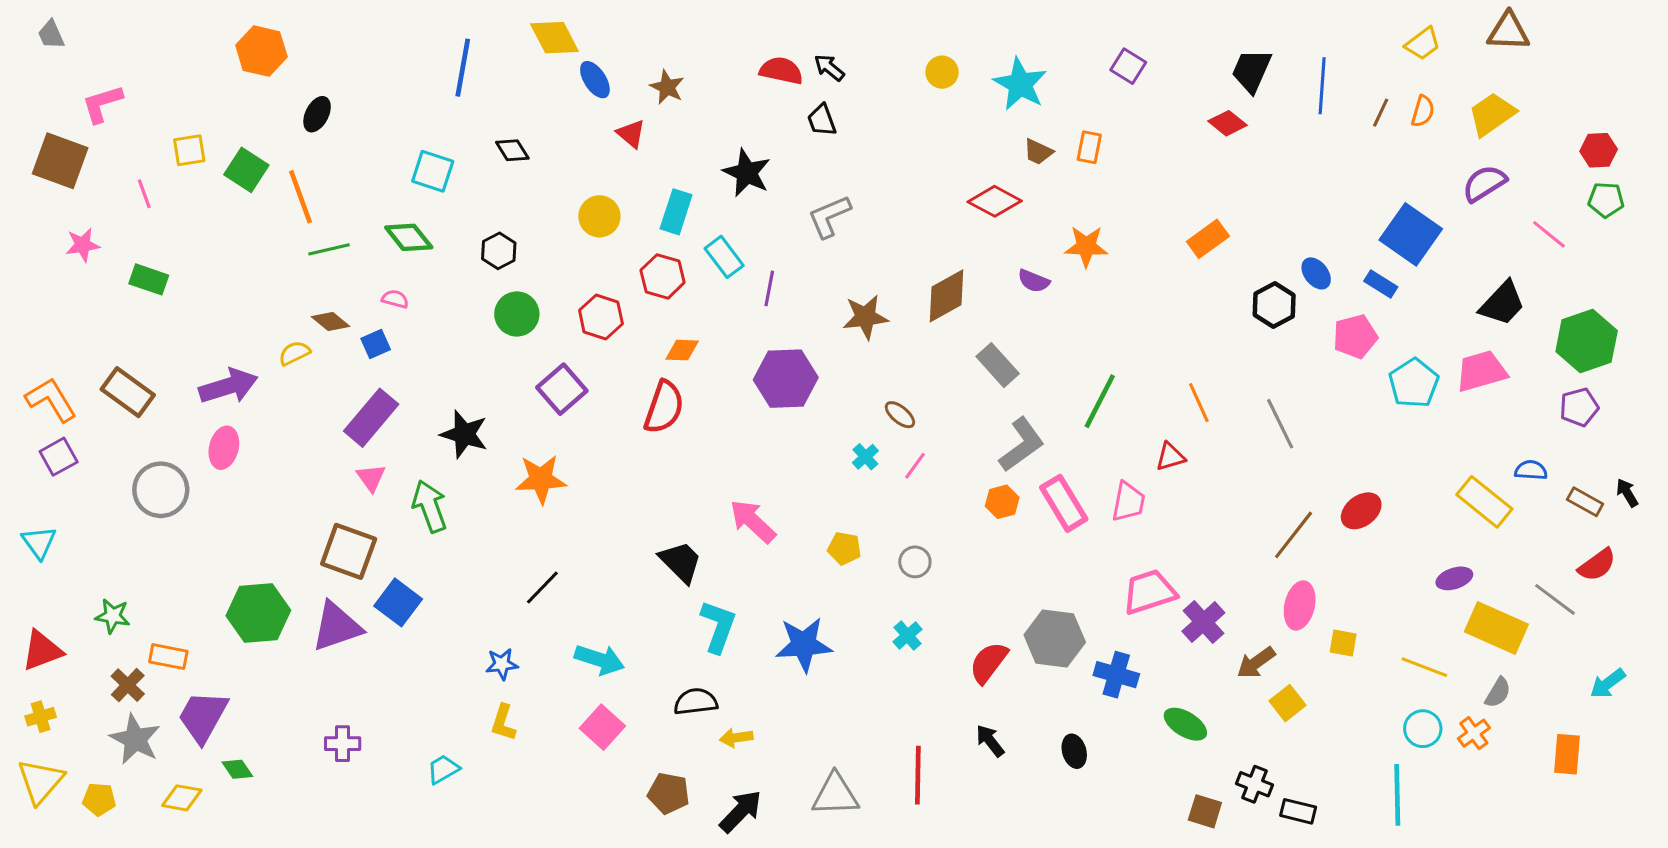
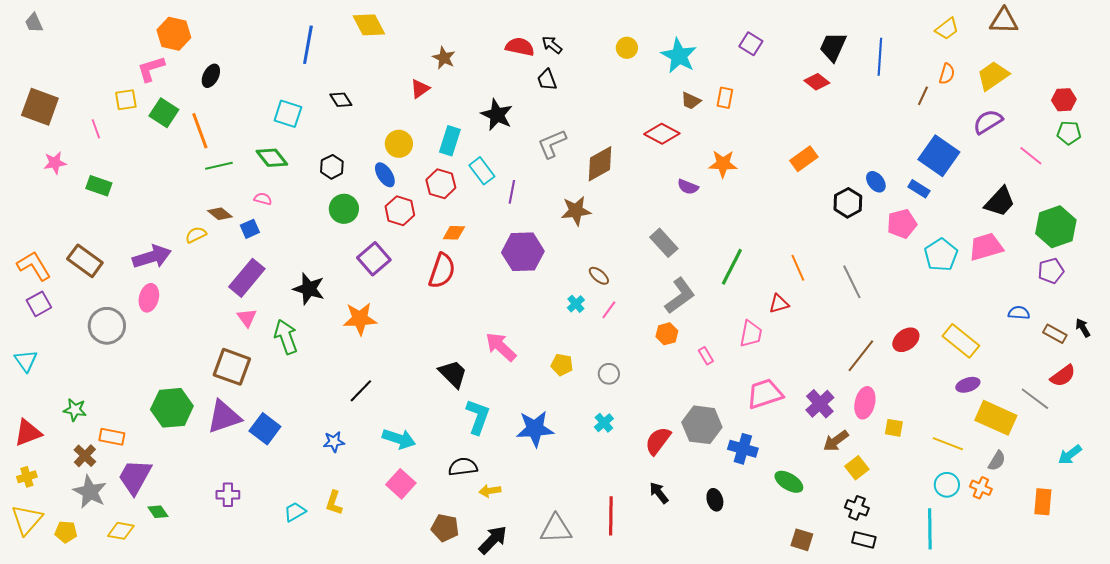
blue ellipse: (595, 80) -> (385, 175), moved
pink L-shape: (102, 104) -> (151, 69), moved
brown line: (1381, 113) -> (923, 96), moved
red triangle: (631, 134) -> (420, 89), turned 45
brown diamond: (947, 296) -> (600, 164), moved
yellow rectangle: (1484, 502) -> (961, 341), moved
pink rectangle: (1064, 503) -> (706, 356), moved, size x0.5
blue square: (398, 602) -> (265, 429), moved
purple cross: (1203, 622) -> (820, 404), moved
yellow L-shape: (503, 723) -> (334, 503), moved
orange cross: (1474, 733) -> (981, 488), turned -30
black cross: (1255, 784) -> (857, 508), moved

